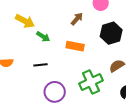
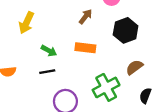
yellow arrow: (25, 21) -> (26, 23), turned 90
green arrow: (43, 37) -> (49, 51), moved

